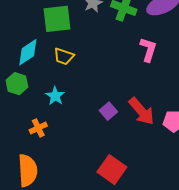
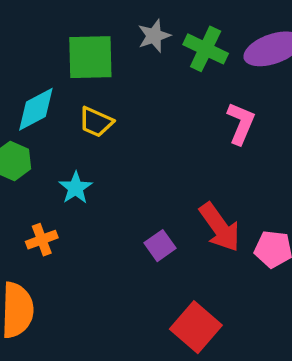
purple square: (108, 111) -> (160, 246), moved
red square: (112, 170) -> (196, 327), moved

